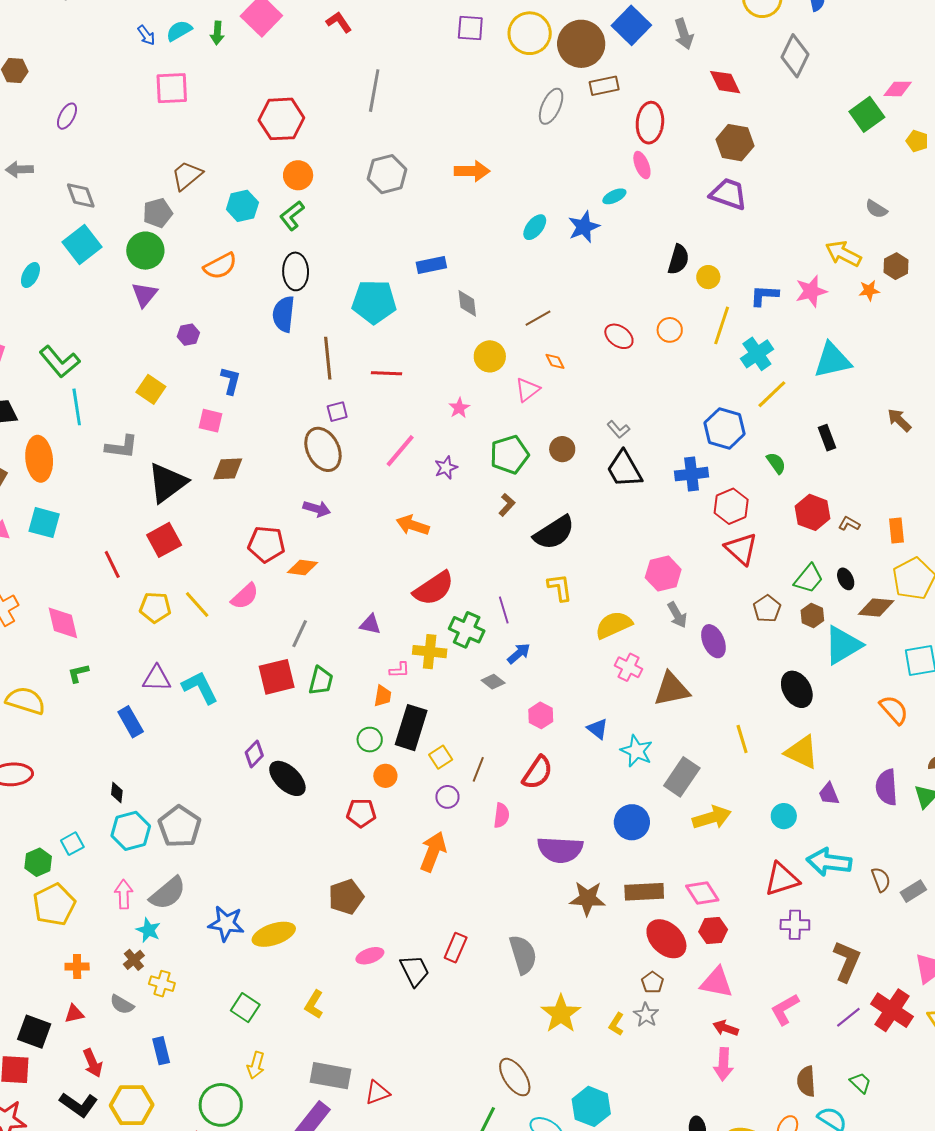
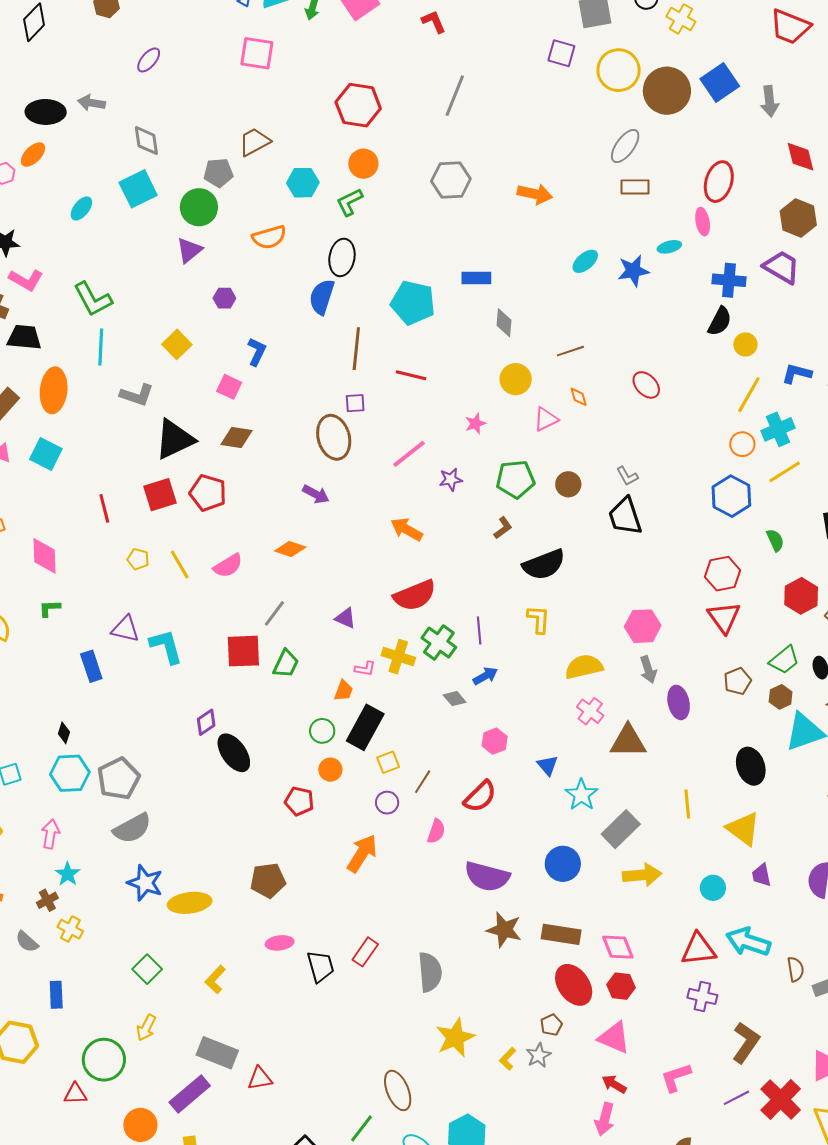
brown rectangle: (604, 86) -> (635, 187), moved
orange circle: (670, 330) -> (742, 444), moved
blue cross: (692, 474) -> (729, 280), moved
red pentagon: (266, 544) -> (208, 493), moved
yellow pentagon: (155, 607) -> (138, 559), size x0.7
gray semicircle: (168, 893) -> (132, 828), moved

